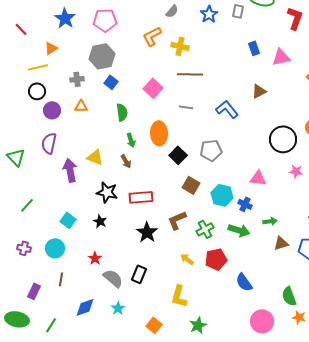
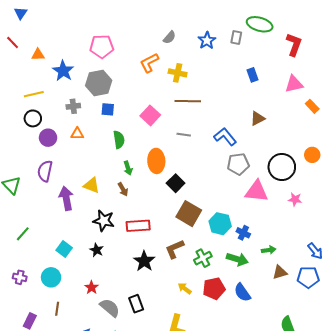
blue star: (65, 18) -> (63, 71), moved
red line: (21, 29) -> (13, 43), moved
orange triangle: (51, 48) -> (38, 55), moved, turned 32
pink triangle: (281, 57) -> (294, 84), moved
blue square: (111, 82) -> (108, 109), turned -32
gray pentagon: (211, 150) -> (238, 164), moved
pink triangle: (258, 178) -> (257, 191), moved, size x1.4
brown square: (191, 185) -> (189, 214), size x1.4
black rectangle: (139, 274) -> (136, 304), turned -42
blue semicircle: (244, 282) -> (242, 293), moved

